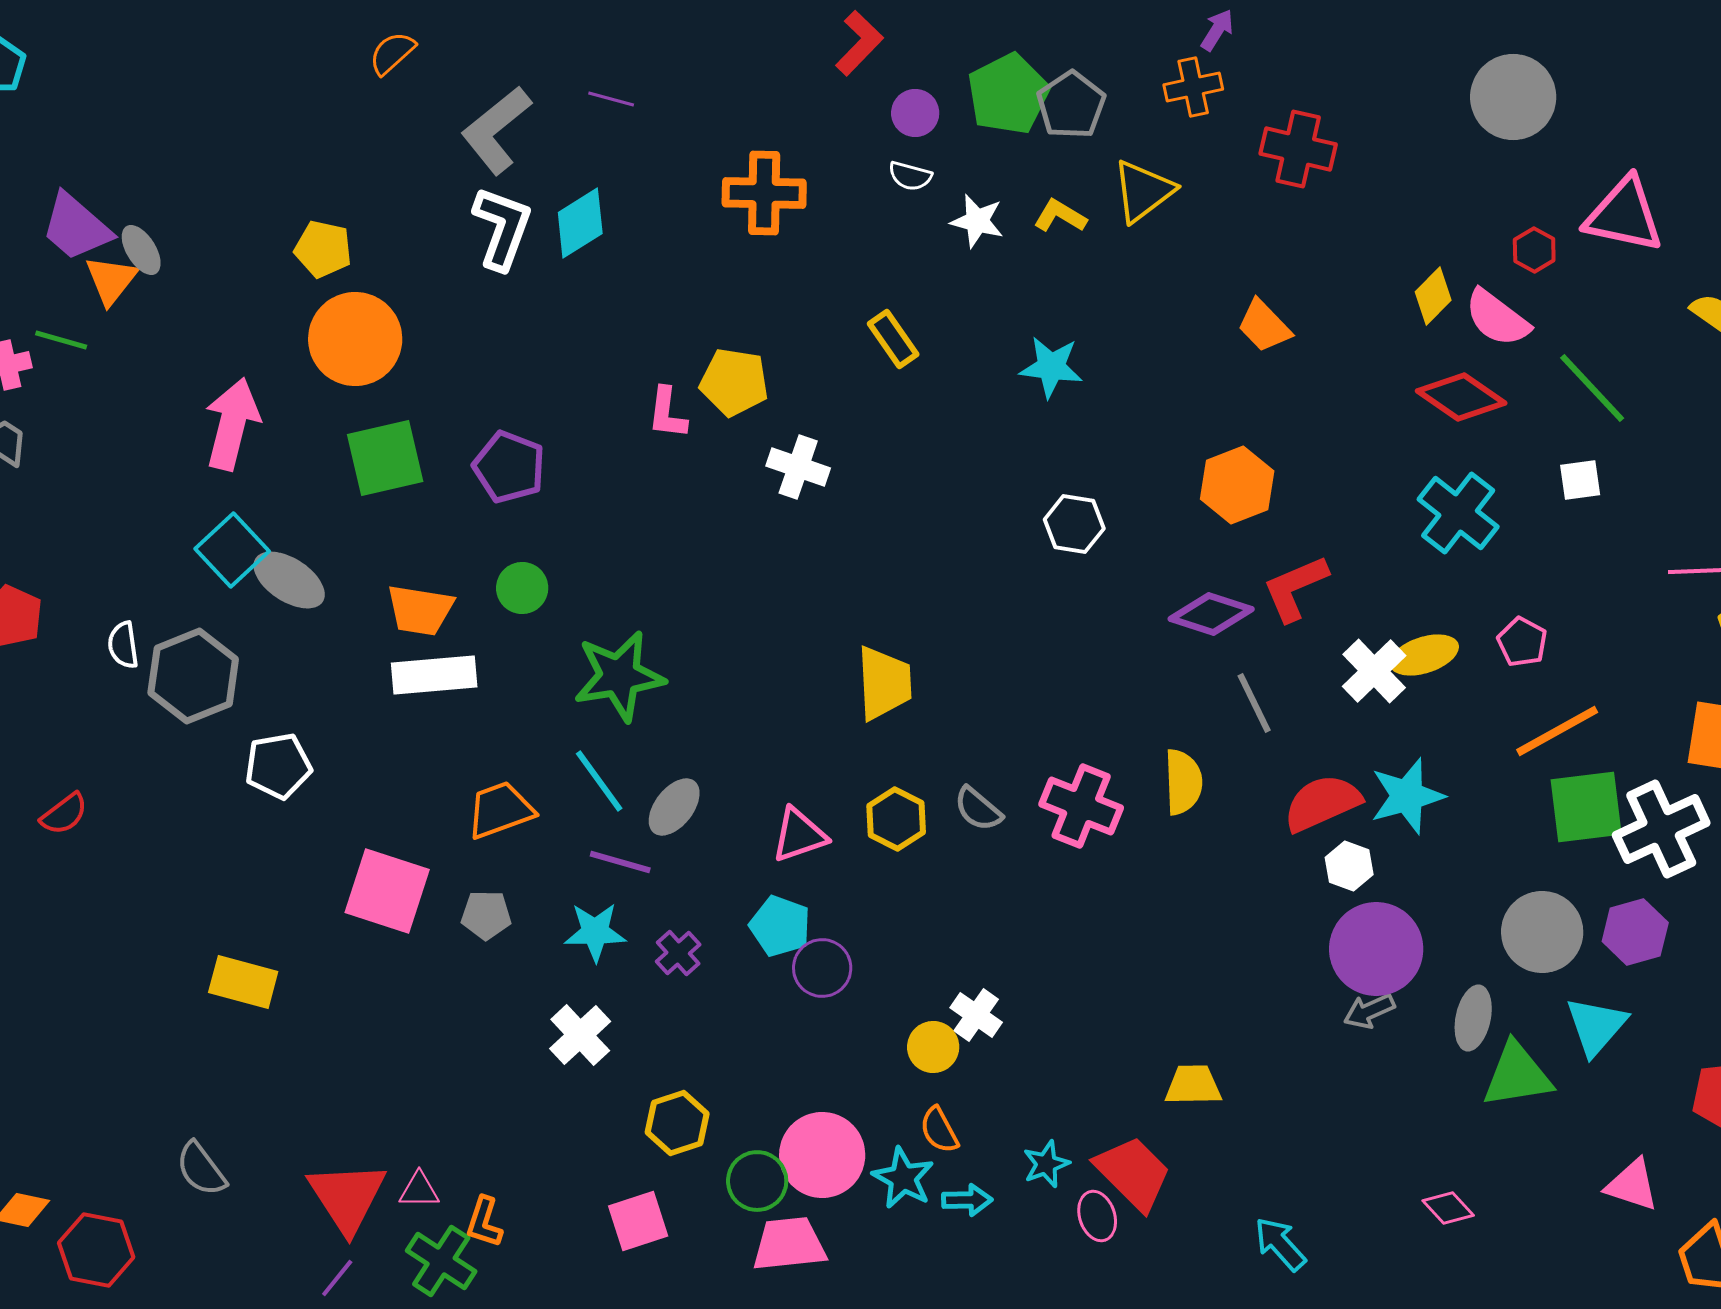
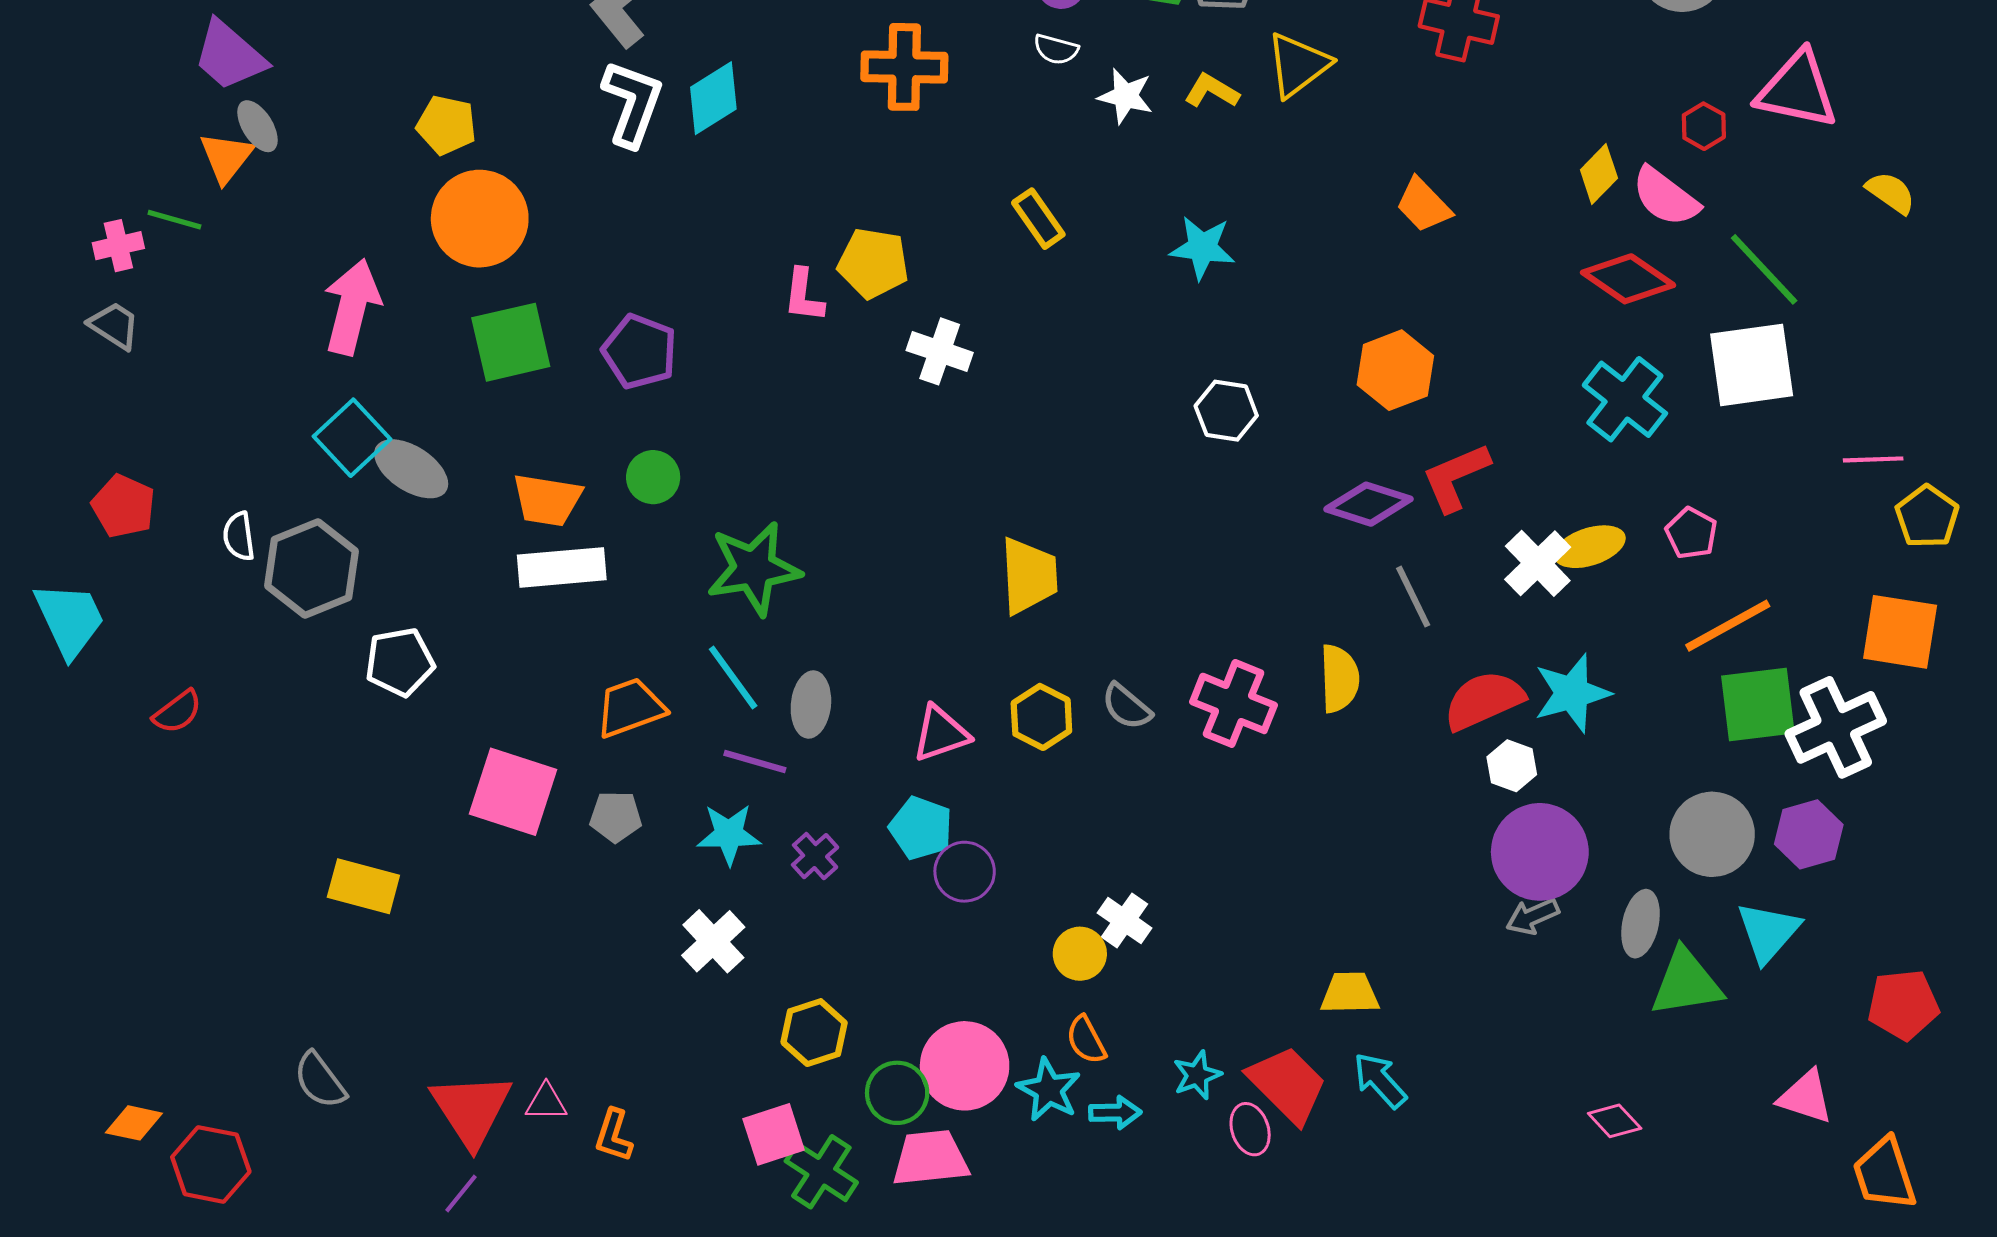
purple trapezoid: (76, 227) -> (229, 56), moved
white square: (1580, 480) -> (1752, 365), size x2.0
gray ellipse: (674, 807) -> (811, 705), turned -32
cyan arrow: (1280, 1244) -> (1380, 1080), moved
green cross: (441, 1261) -> (821, 1172), moved

